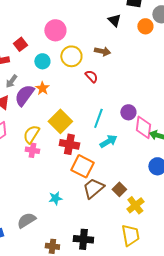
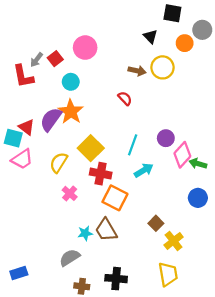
red square: (20, 44) -> (55, 59), moved
yellow circle: (71, 56) -> (162, 67), moved
gray arrow: (11, 81) -> (36, 60), moved
orange star: (42, 88) -> (71, 112), size x1.6
pink diamond: (143, 127) -> (182, 155), turned 35
pink cross: (32, 150) -> (70, 193), moved, turned 32
brown trapezoid: (93, 188) -> (106, 230), moved, turned -80
gray semicircle: (26, 220) -> (70, 258), moved

